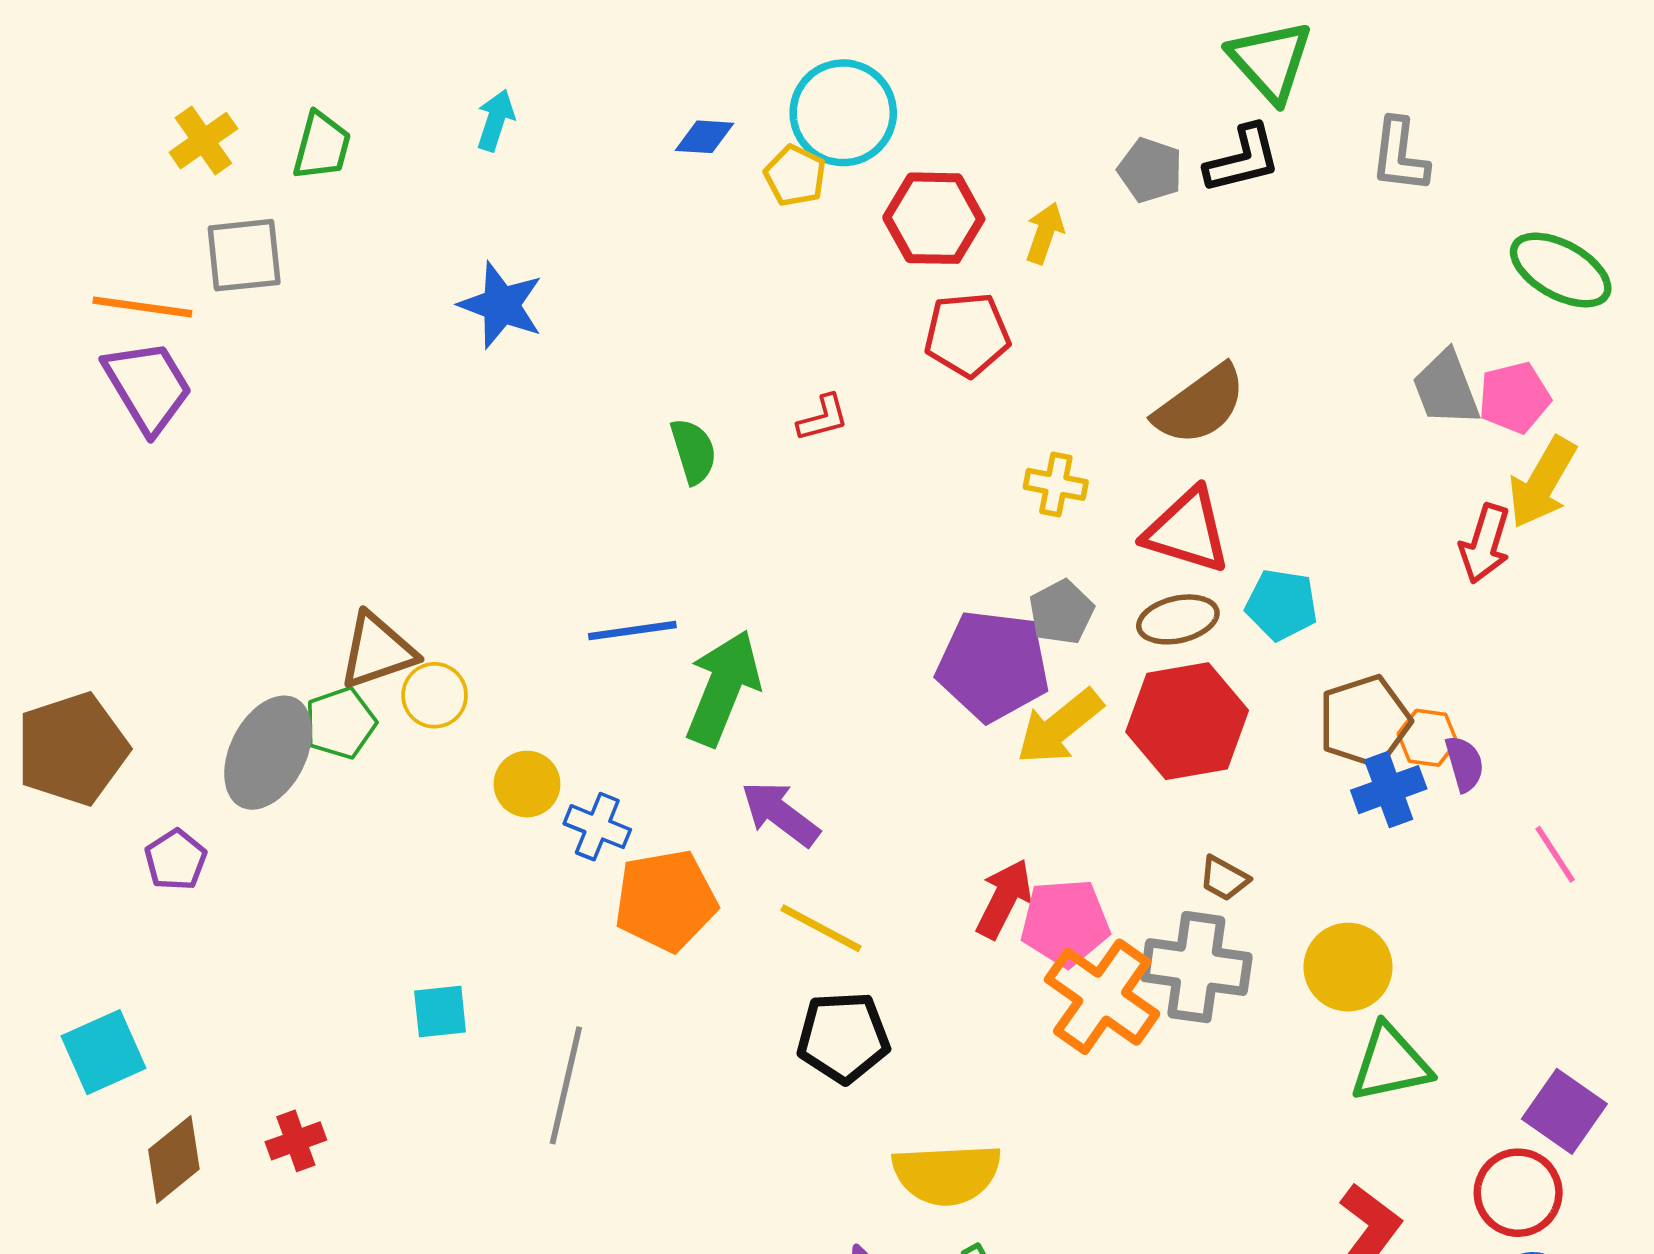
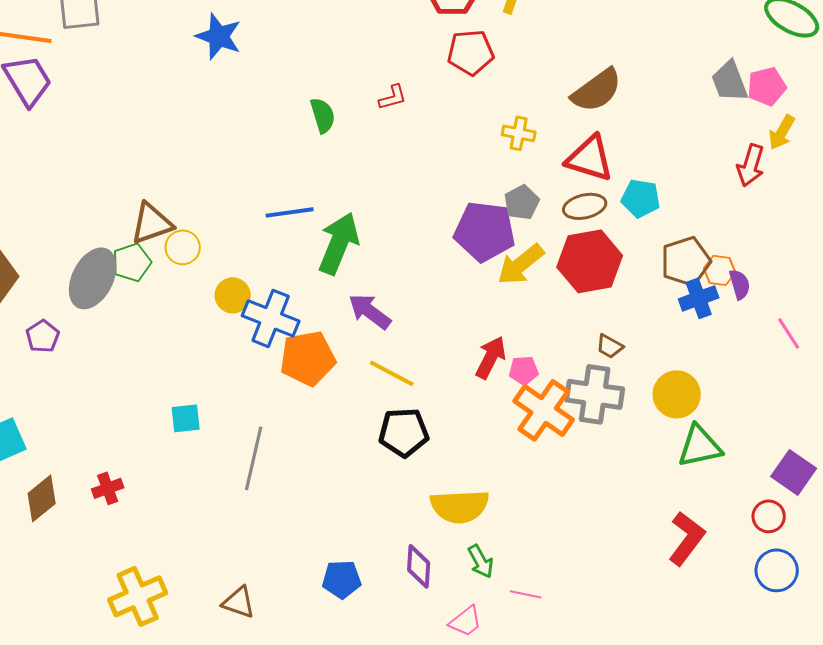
yellow arrow: (1542, 483) -> (782, 132), size x0.7
blue cross: (597, 827) -> (271, 318), size x1.6
pink pentagon: (1065, 923) -> (524, 370), size x0.6
red circle: (1518, 1193) -> (769, 516), size x0.7

